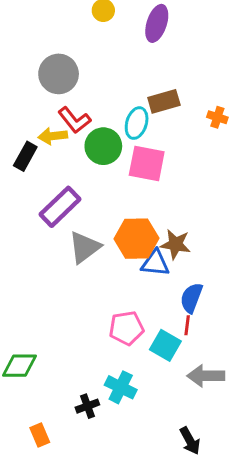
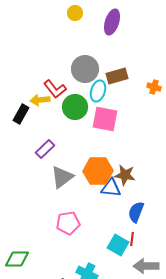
gray circle: (59, 74) -> (85, 69), moved
purple rectangle: (60, 207) -> (45, 149), size x0.7
red line: (187, 325) -> (132, 239), moved
pink pentagon: (126, 328) -> (68, 223), moved

